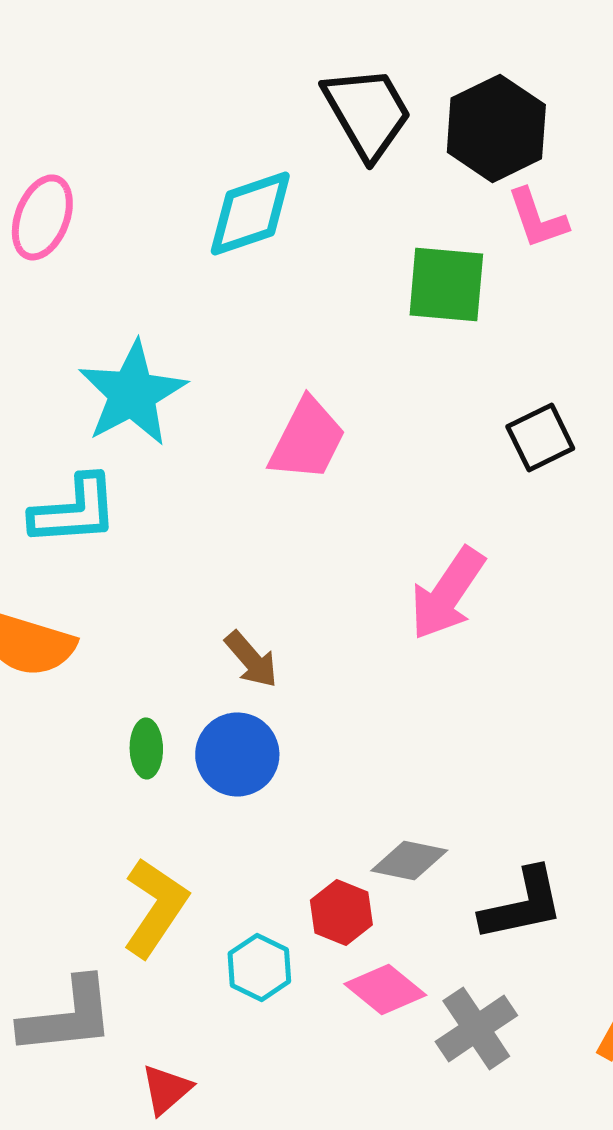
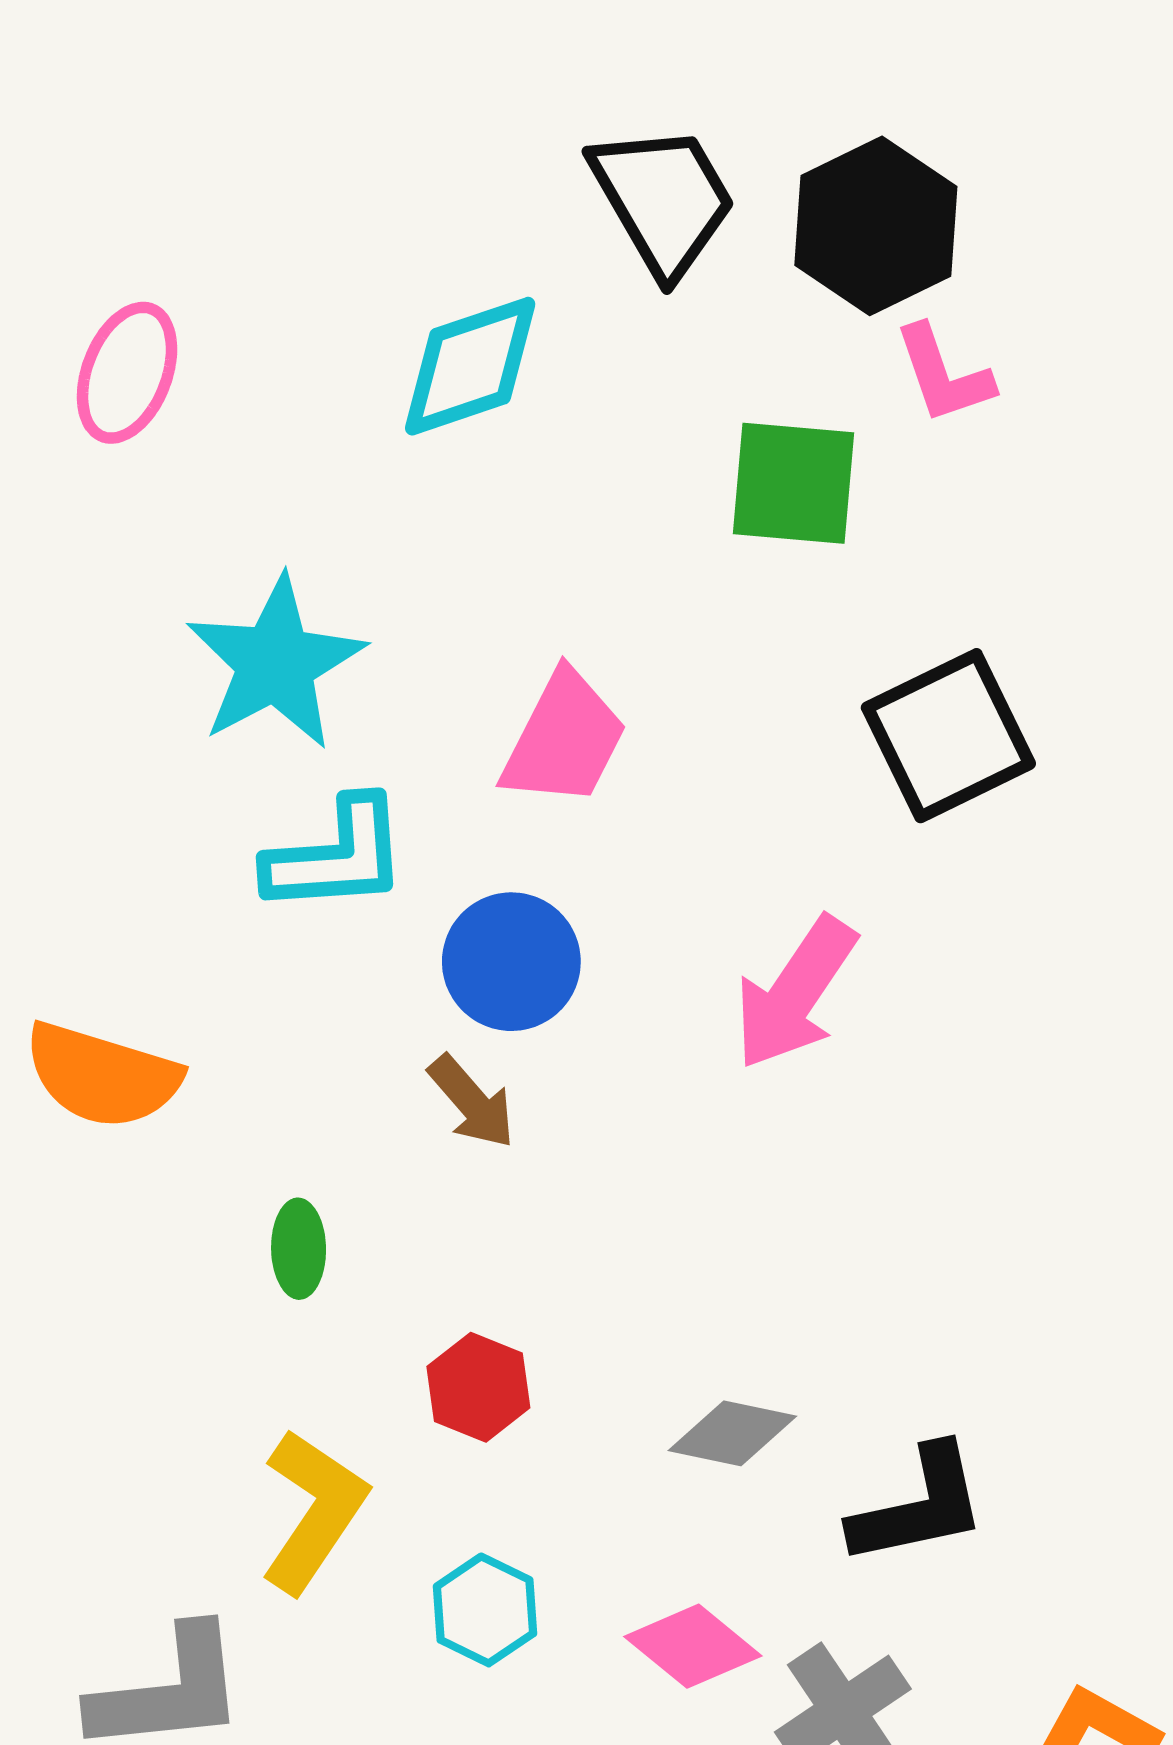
black square: (540, 437) -> (948, 736), size x1.5
cyan L-shape: (74, 510) -> (337, 856), moved
blue circle: (237, 754) -> (511, 962), moved
red hexagon: (341, 912) -> (478, 1387), moved

